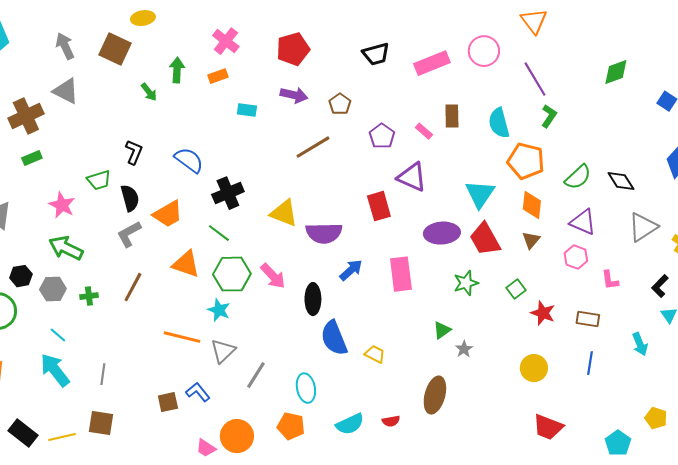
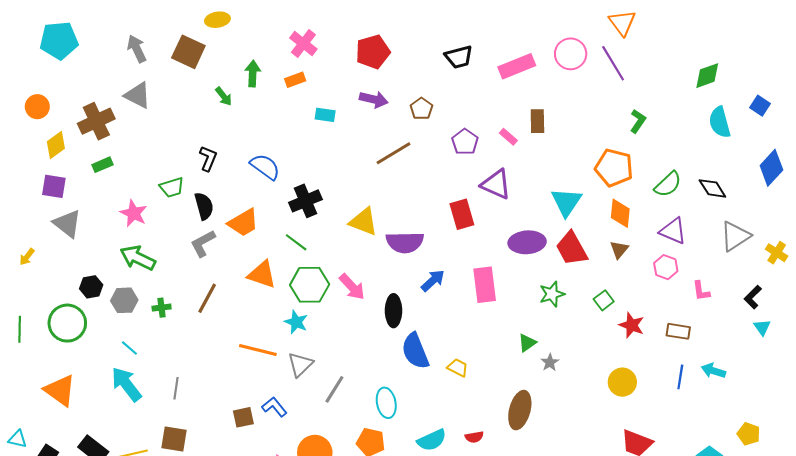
purple line: (535, 79) -> (613, 63), moved
cyan semicircle: (499, 123) -> (720, 122), moved
cyan arrow: (640, 344) -> (713, 371), moved, turned 130

